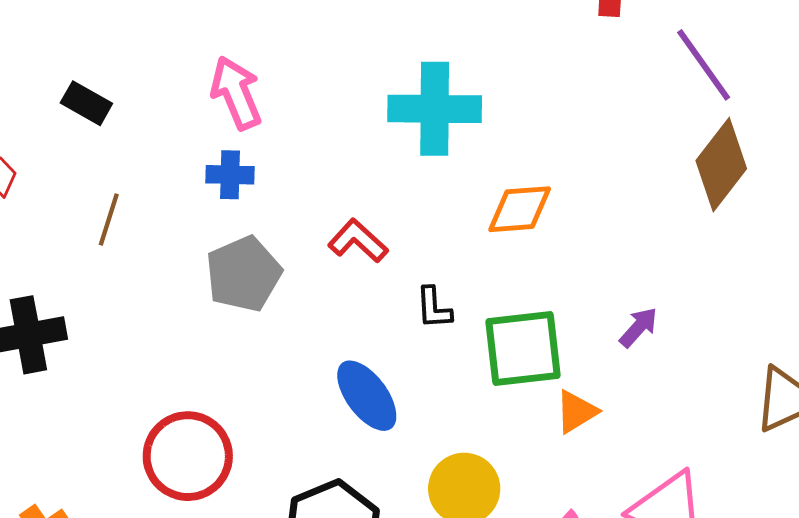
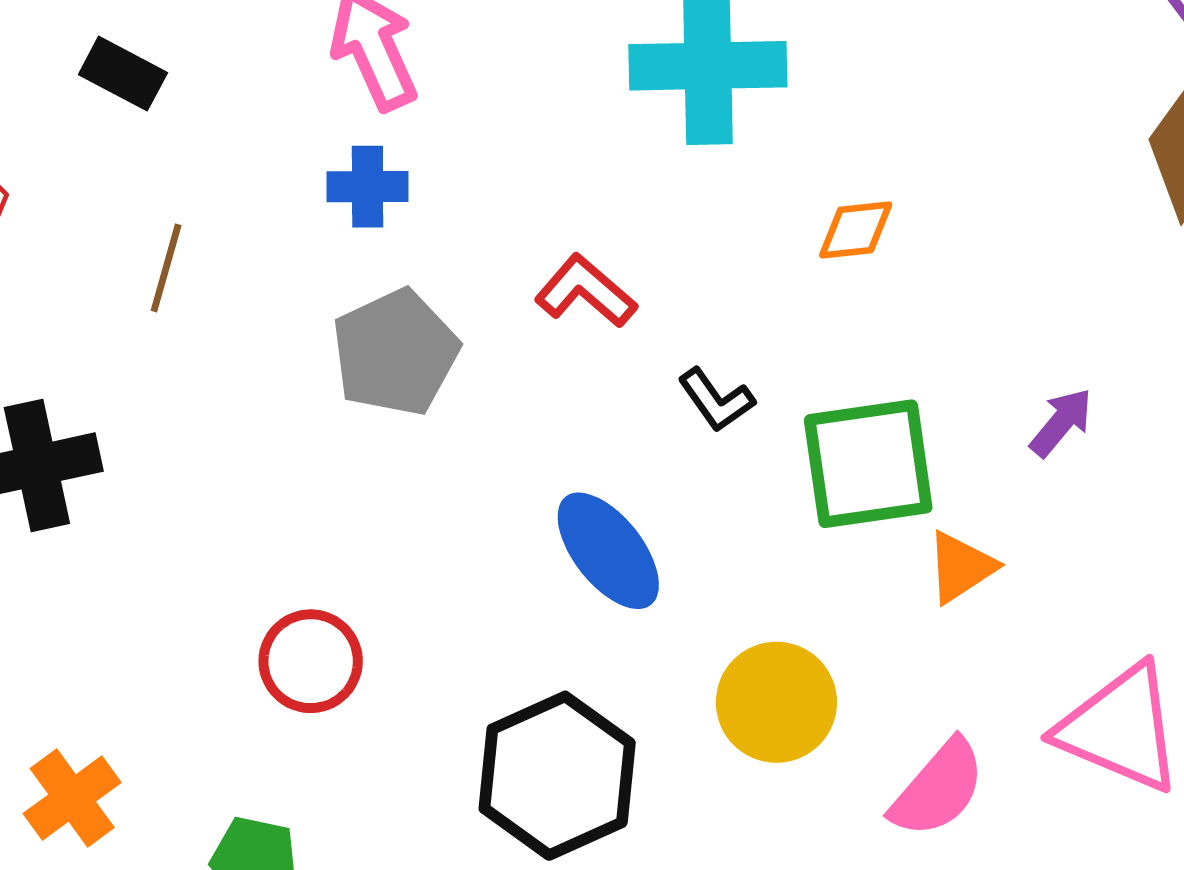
orange diamond: (520, 209) -> (856, 230), size x0.7
black L-shape: (434, 308) -> (716, 400), turned -30
red circle: (188, 456) -> (311, 661), size x0.7

